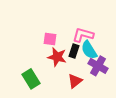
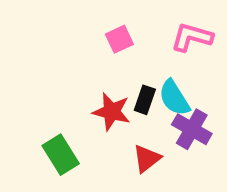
pink L-shape: (83, 35) -> (192, 37), moved
pink square: (50, 39) -> (119, 39), moved, turned -32

